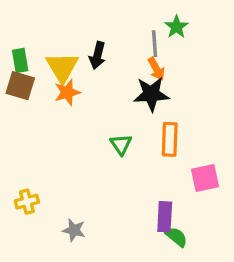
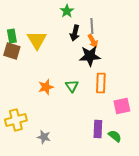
green star: (176, 27) -> (67, 11), moved
black arrow: (97, 55) -> (75, 33), moved
orange star: (67, 92) -> (46, 87), moved
yellow cross: (27, 202) -> (16, 120), size x1.5
green semicircle: (176, 237) -> (115, 136), moved

